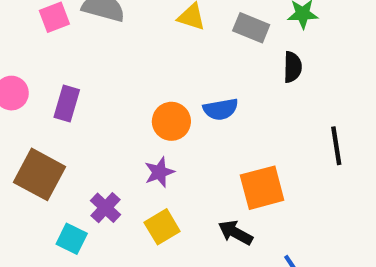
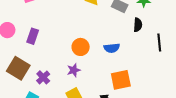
blue semicircle: (221, 109) -> (112, 48), moved
black line: (336, 146) -> (159, 43), moved
purple cross: (105, 208) -> (43, 77), moved

